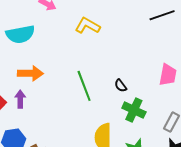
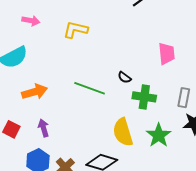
green line: (84, 86) -> (90, 88), turned -32
purple arrow: (20, 99) -> (44, 128), moved

